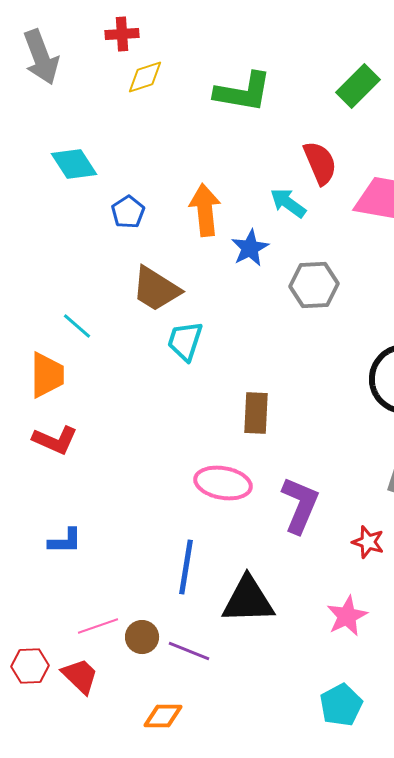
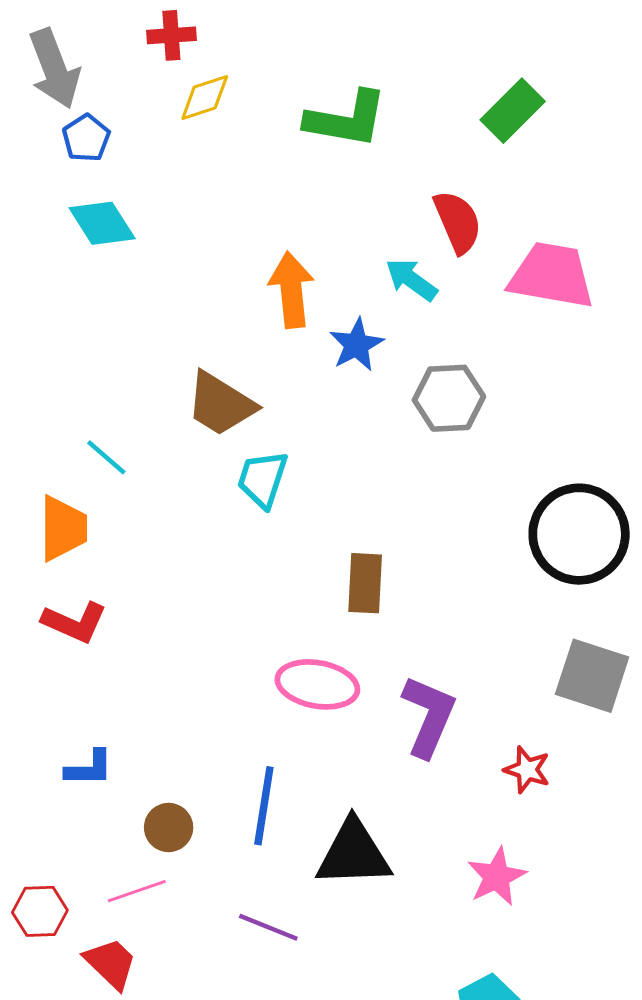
blue pentagon: (128, 212) -> (86, 138), moved
brown circle: (142, 637) -> (169, 827), moved
red hexagon: (30, 666) -> (40, 911), moved

